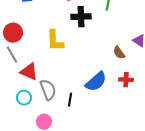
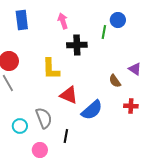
red triangle: (29, 72) -> (69, 95), moved
red cross: (126, 80) -> (131, 106), moved
black line: (70, 100) -> (66, 136), moved

